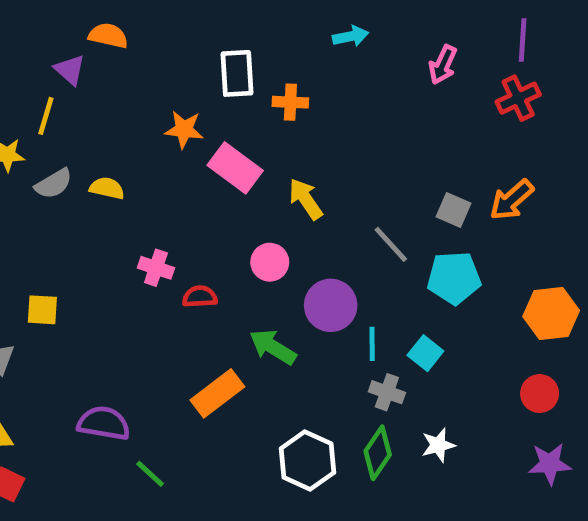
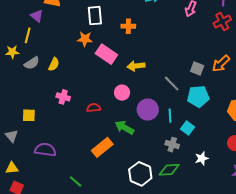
white rectangle: (237, 73) -> (95, 16), moved
yellow semicircle: (107, 188) -> (54, 64), turned 104
yellow arrow: (306, 199) -> (136, 66), turned -60
pink cross: (156, 268) -> (63, 97), moved
cyan line: (372, 344) -> (170, 116), moved
purple semicircle: (104, 423) -> (45, 150), moved
white star: (438, 445) -> (202, 158), moved
green diamond: (378, 453) -> (169, 170), turned 55

